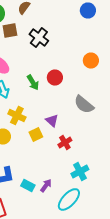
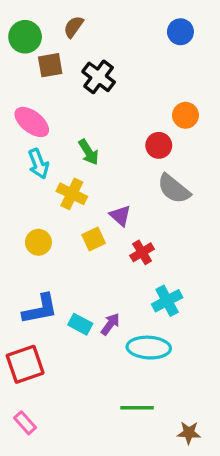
red circle: (55, 78) -> (159, 145), moved
yellow cross: (17, 116) -> (72, 194), moved
cyan ellipse: (69, 200) -> (149, 348), turned 50

